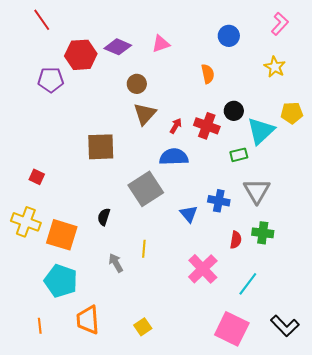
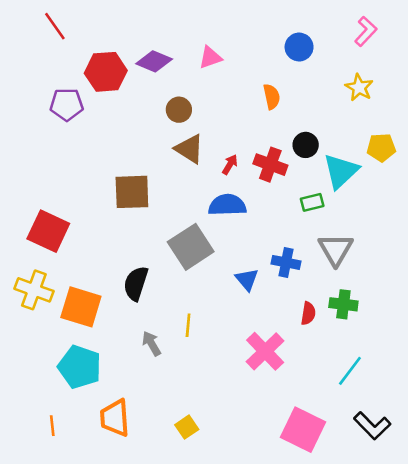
brown triangle: (145, 114) -> (189, 149), turned -40
red square: (37, 177) -> (48, 231), size x2.0
black semicircle: (104, 217) -> (136, 283), size x1.5
cyan line: (248, 284) -> (350, 371), moved

